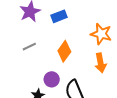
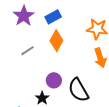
orange diamond: (64, 51) -> (56, 41), moved

